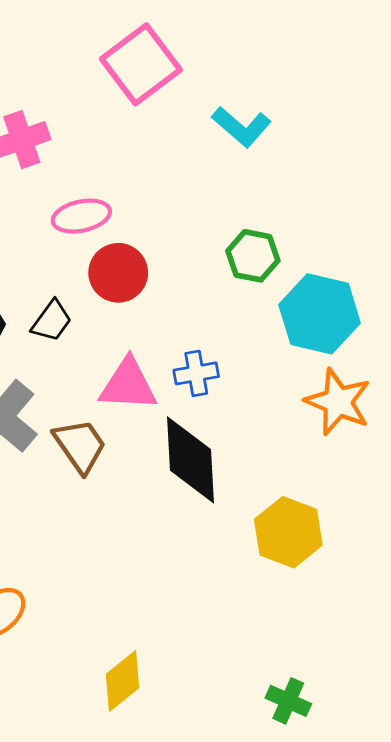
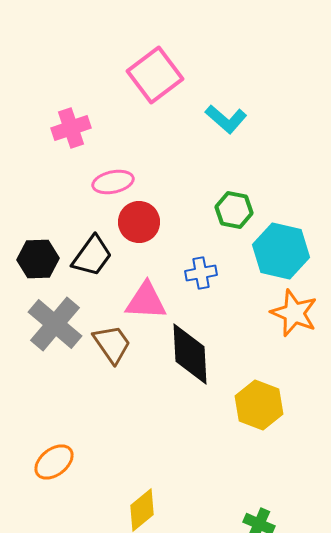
black trapezoid: (52, 321) -> (92, 256), size x1.4
blue cross: (196, 373) -> (201, 273), moved

